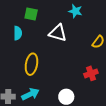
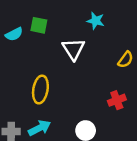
cyan semicircle: (18, 33) -> (14, 34), moved, turned 64
white triangle: (58, 33) -> (73, 49), turned 42

